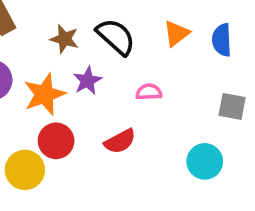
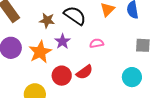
red circle: (56, 141) -> (62, 76), moved

